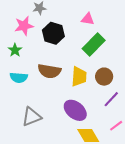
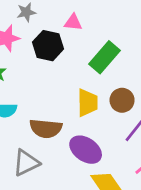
pink triangle: (88, 19) -> (73, 22), moved
brown semicircle: (49, 71) -> (46, 128), moved

